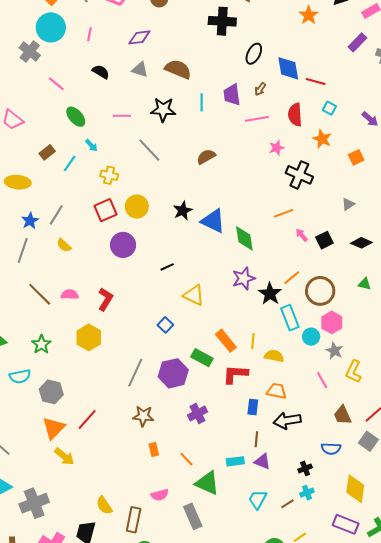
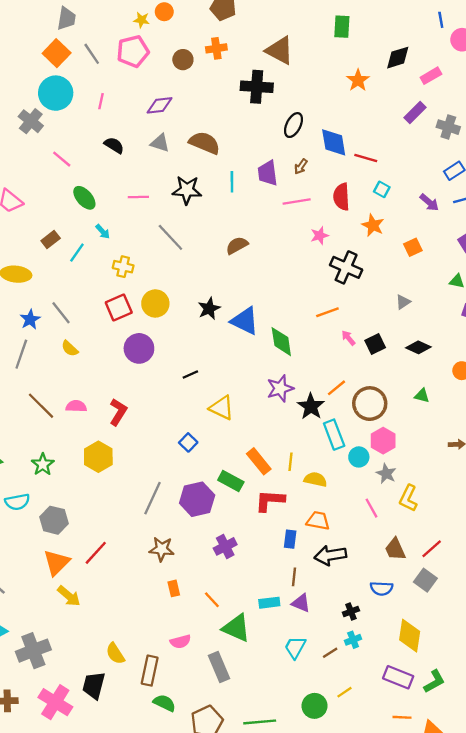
gray line: (56, 215) -> (61, 313), turned -70

